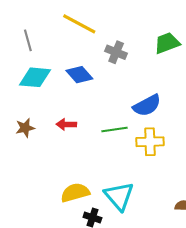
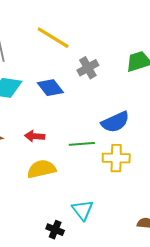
gray cross: (116, 52) -> (88, 68), turned 35
yellow semicircle: (75, 193) -> (41, 169), moved
cyan triangle: (119, 196) -> (83, 210), size x0.7

